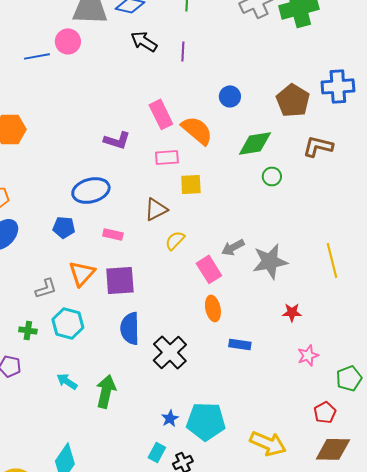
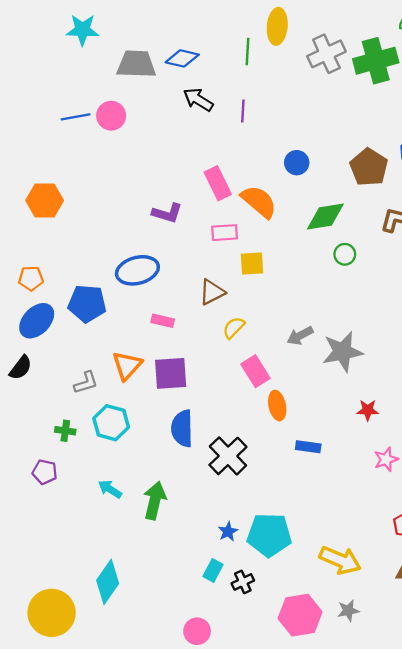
pink circle: (68, 41) -> (111, 116), moved
blue pentagon: (64, 227) -> (87, 304), moved, size x1.5
pink rectangle: (209, 269) -> (255, 371), moved

